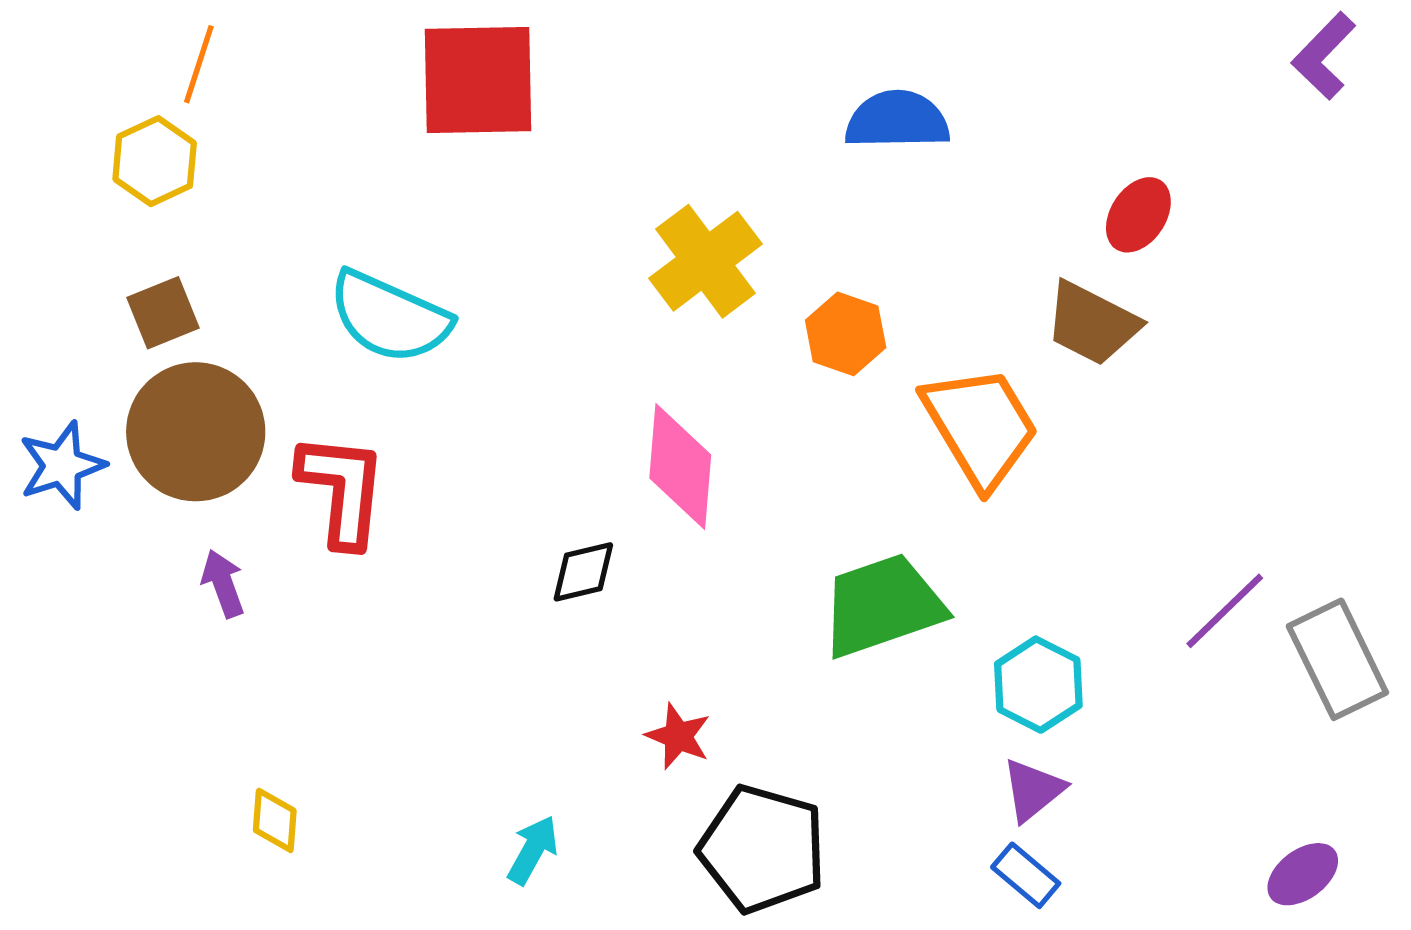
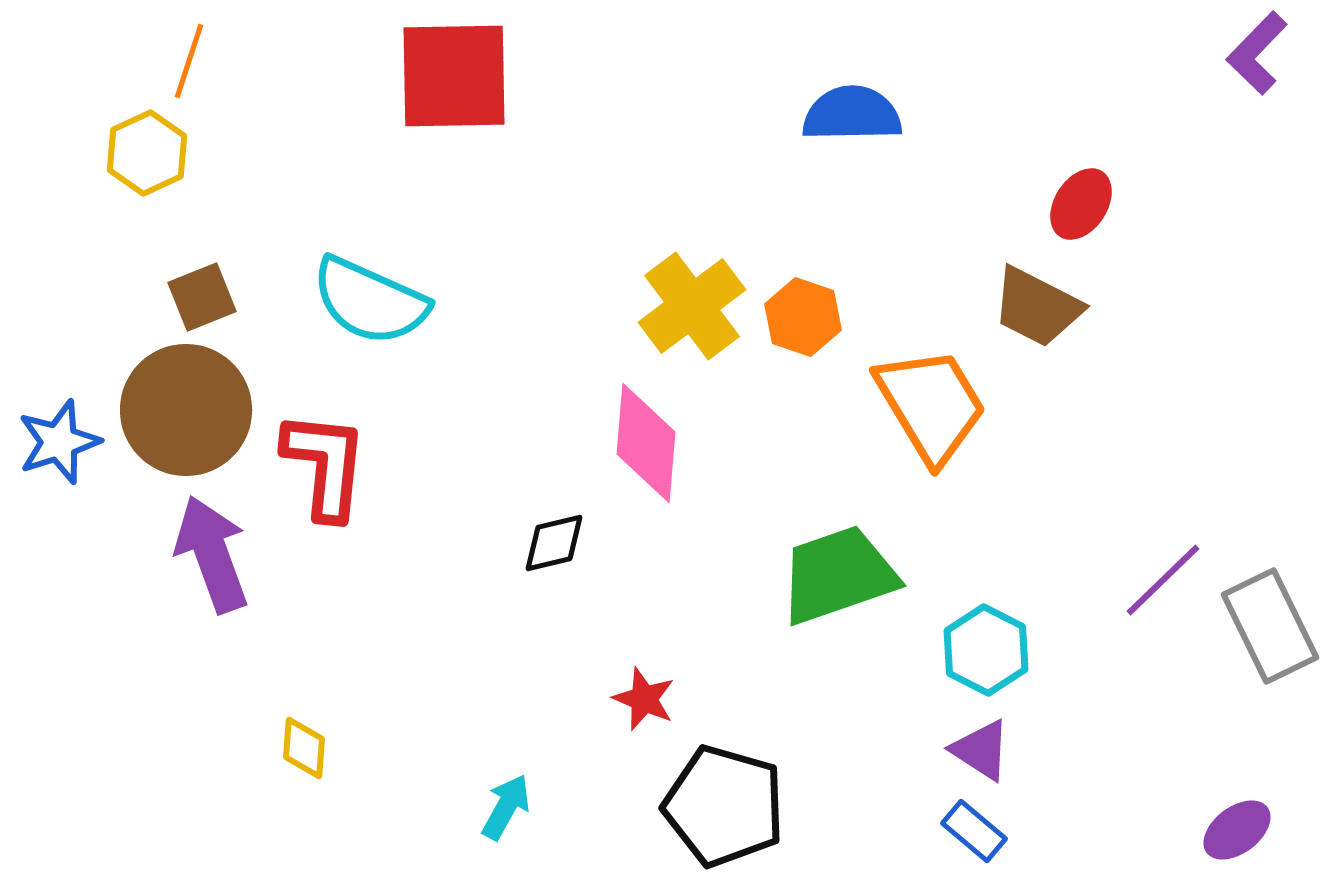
yellow cross: (706, 261) -> (692, 306), moved
brown square: (163, 313) -> (202, 297), moved
purple arrow: (223, 583) -> (212, 554), size x1.8
purple triangle: (1033, 790) -> (981, 750), turned -48
yellow diamond: (275, 820) -> (304, 748), moved

